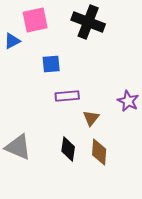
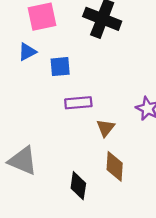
blue triangle: (12, 41) -> (27, 52), moved
black diamond: (68, 149) -> (78, 186), moved

